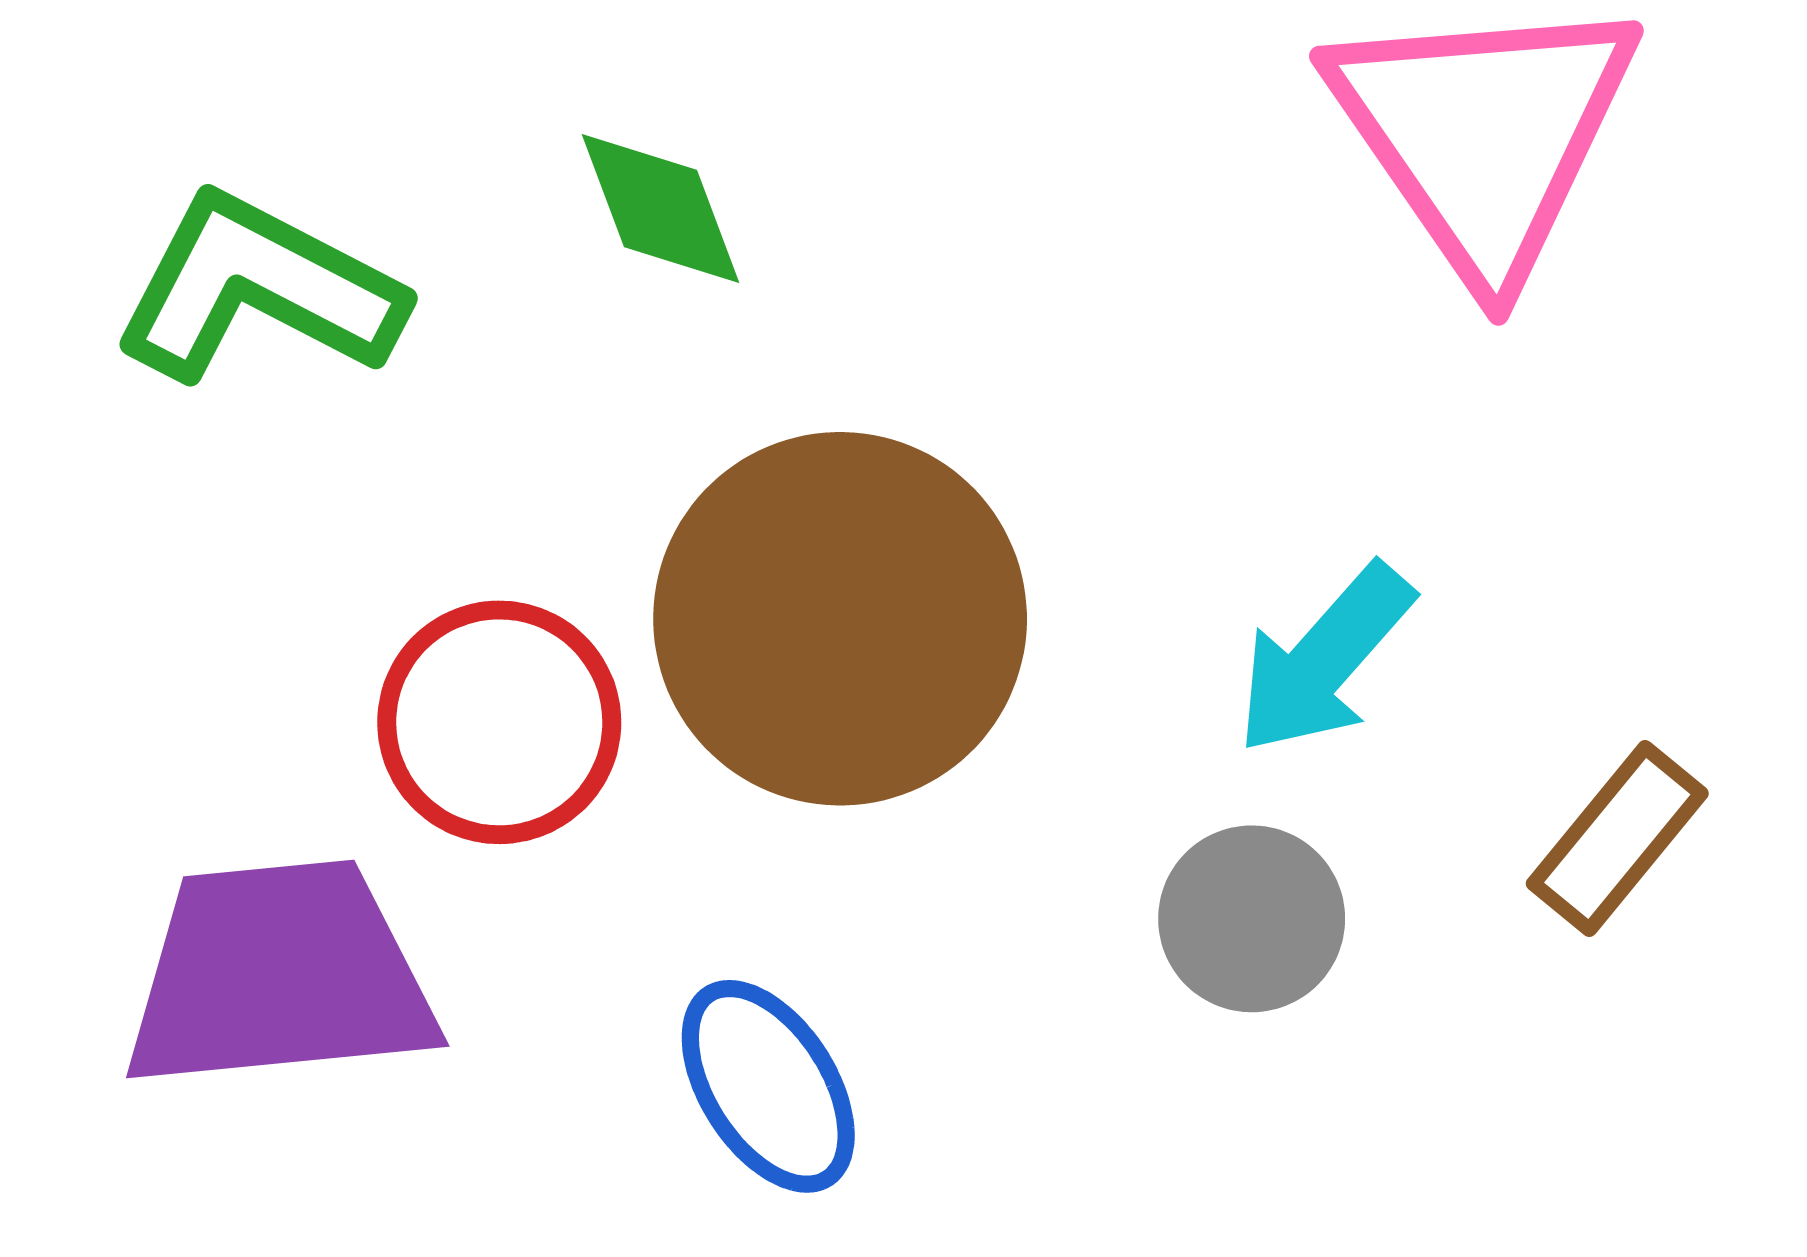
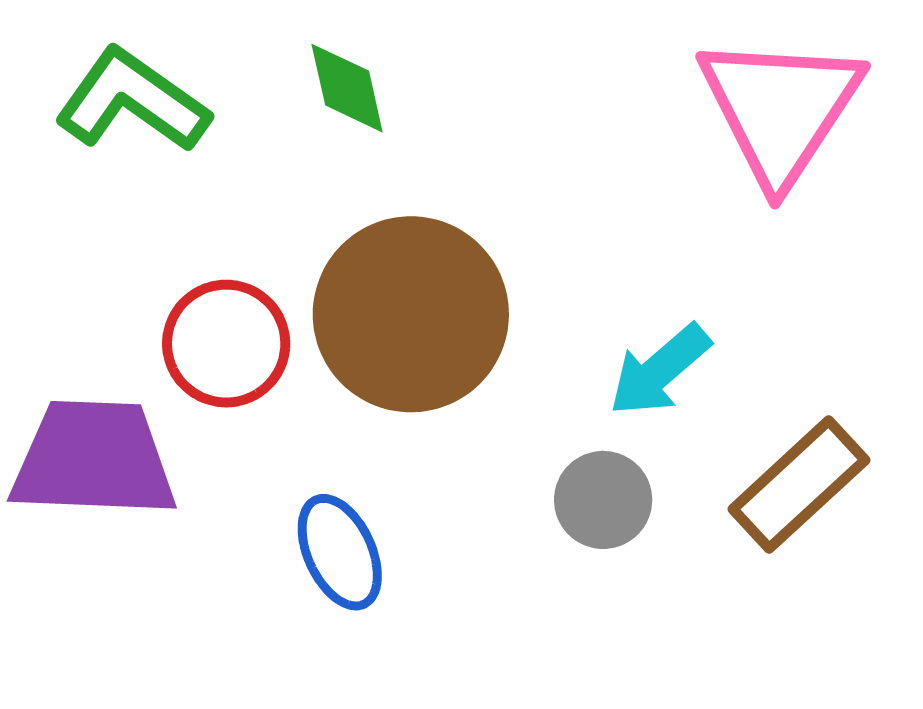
brown rectangle: (1617, 838) -> (799, 485), size x1.4

